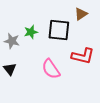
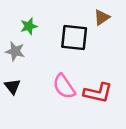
green star: (31, 32) -> (29, 26), moved
red L-shape: (83, 56) -> (98, 93), moved

